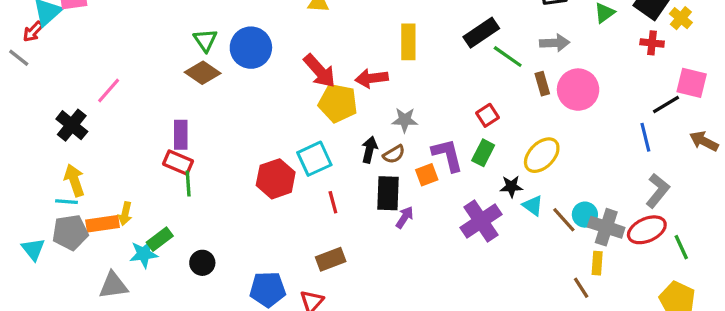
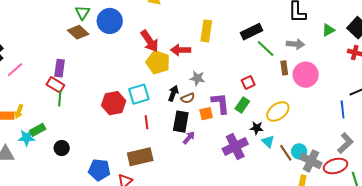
pink line: (109, 90) -> (15, 70), moved
brown rectangle: (331, 259) -> (140, 157), size x1.4

